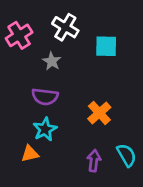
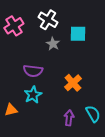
gray star: (52, 61) -> (53, 44), moved
orange triangle: (30, 154) -> (11, 110), moved

